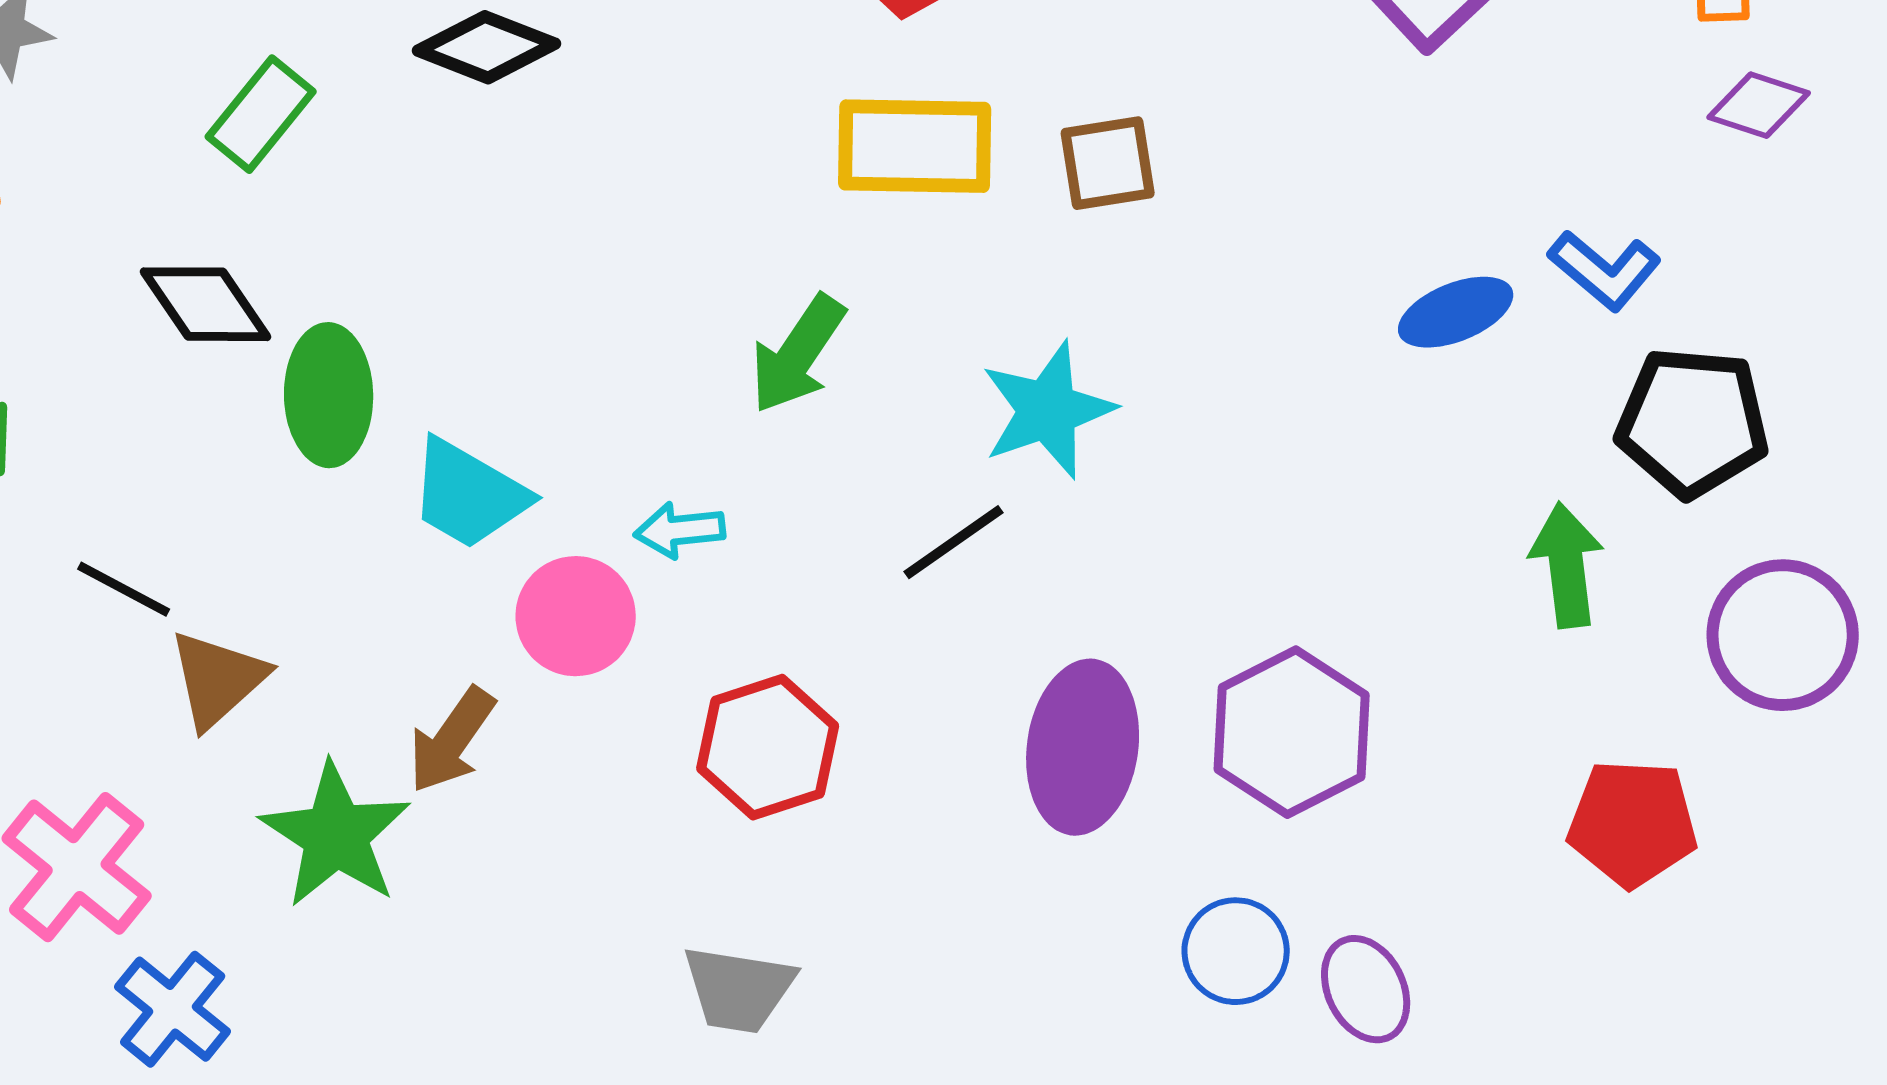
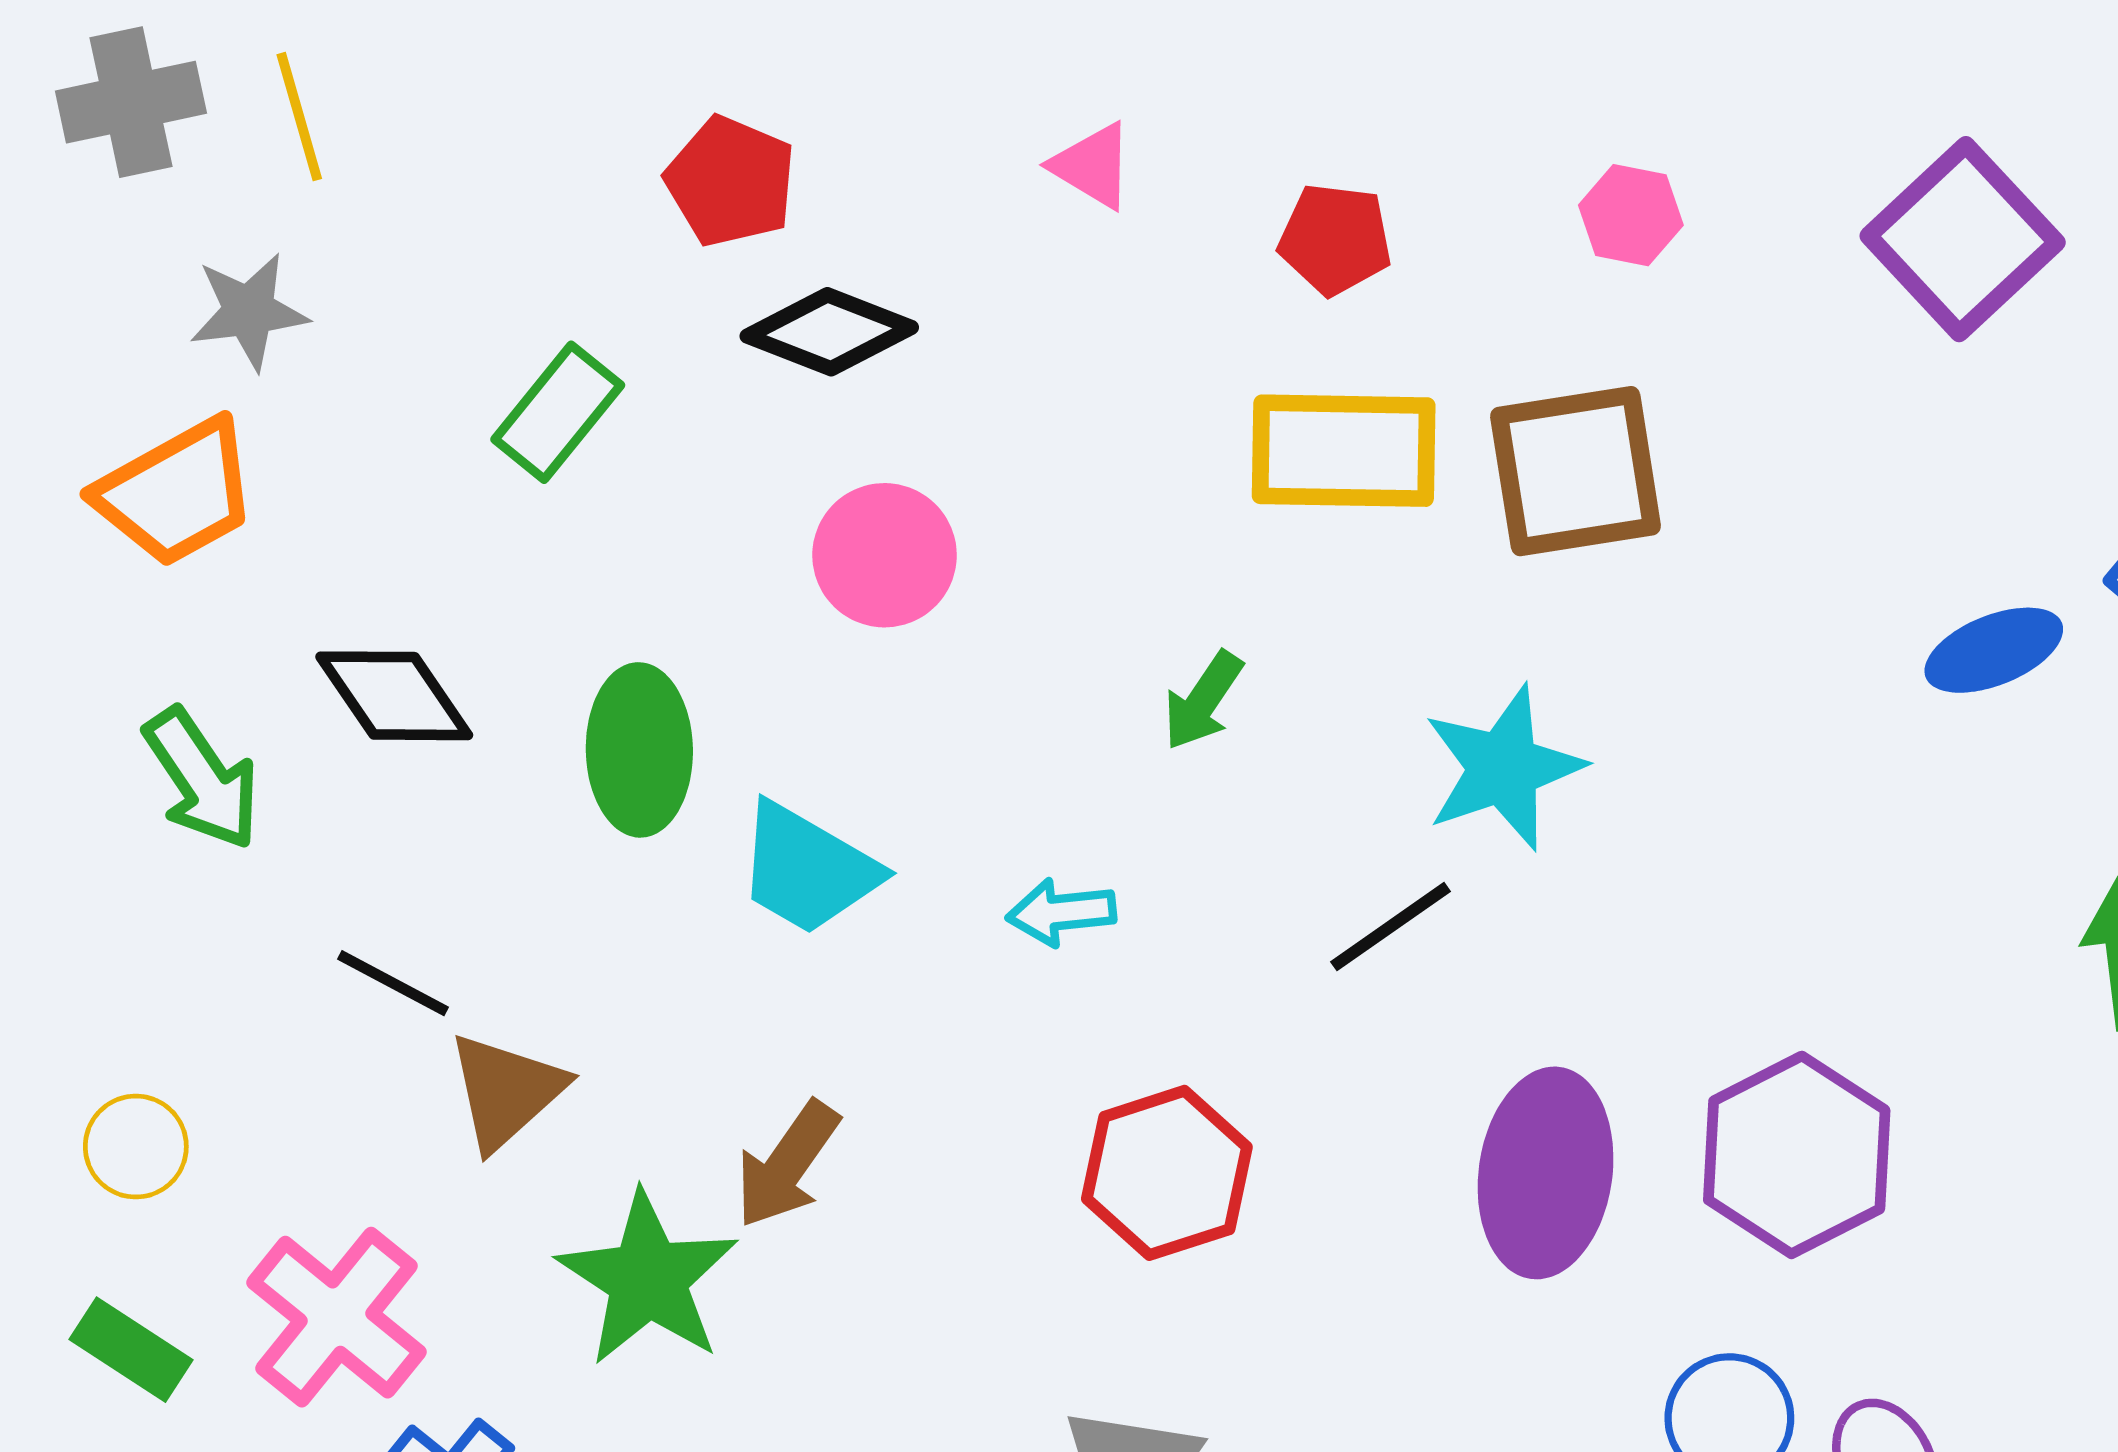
brown square: (1108, 163) -> (1576, 471), size x1.5
black diamond: (206, 304) -> (394, 696), moved
green arrow: (798, 354) -> (1203, 701), size x0.7
pink circle: (576, 616) -> (885, 555), moved

